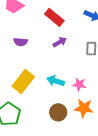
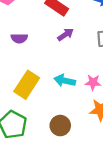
brown circle: (58, 112) -> (60, 126), moved

